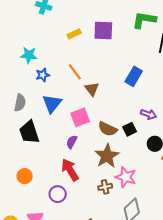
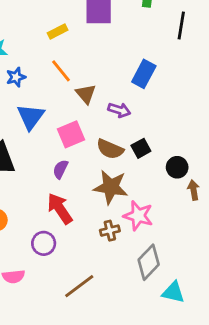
yellow rectangle: (74, 34) -> (58, 32), moved
purple arrow: (148, 114) -> (119, 110), moved
brown star: (107, 156) -> (111, 187), turned -30

